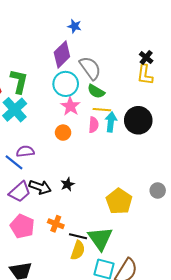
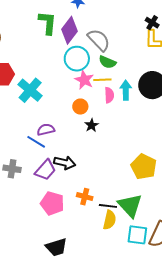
green L-shape: (19, 81) -> (47, 23), moved
yellow line: (102, 110) -> (102, 80), moved
black star: (67, 184) -> (92, 125), moved

